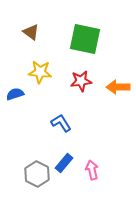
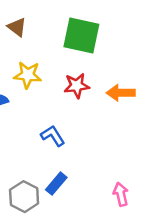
pink arrow: (92, 170) -> (121, 194), moved

